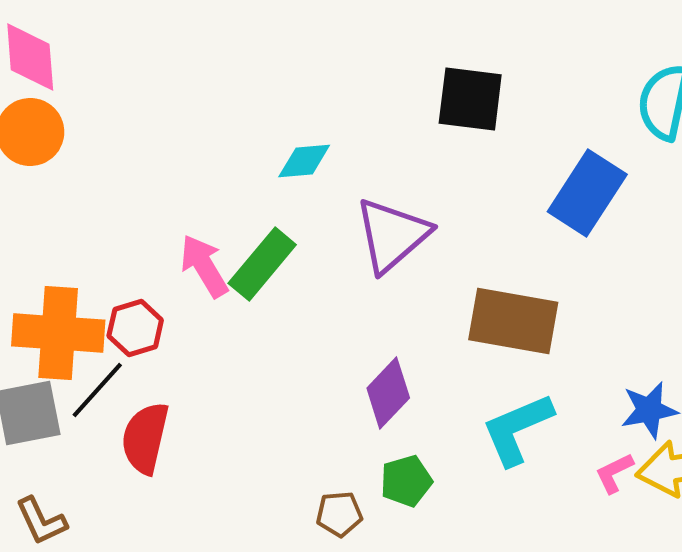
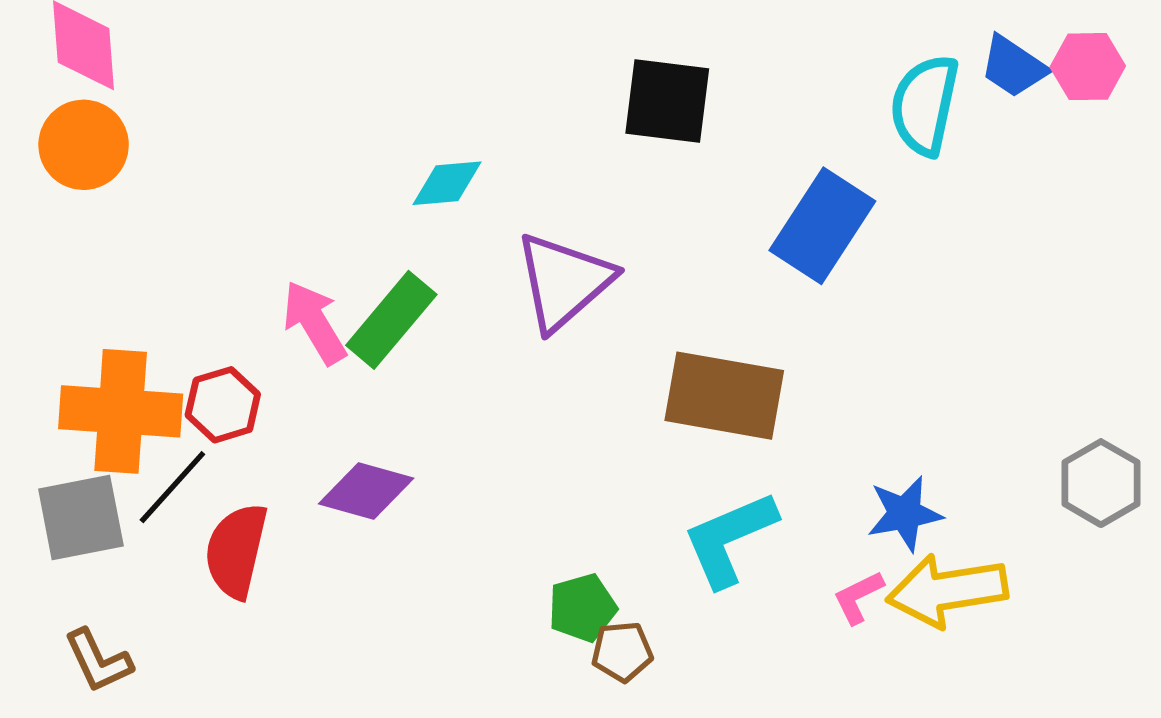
purple diamond: (388, 393) -> (366, 491), moved, turned 62
brown pentagon: (339, 514) -> (622, 652), moved

